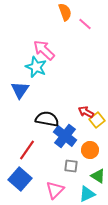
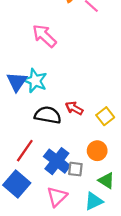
cyan star: (36, 67) -> (35, 81), moved
red arrow: (86, 112) -> (74, 108), moved
blue cross: (65, 136) -> (57, 161), moved

